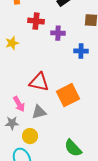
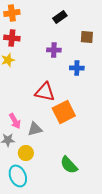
red cross: (36, 21) -> (12, 38), moved
red triangle: (39, 82) -> (45, 92), moved

